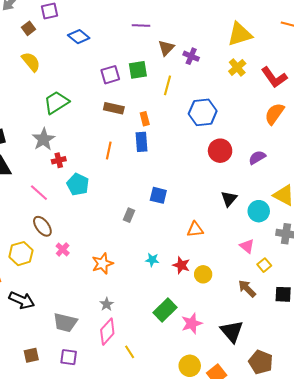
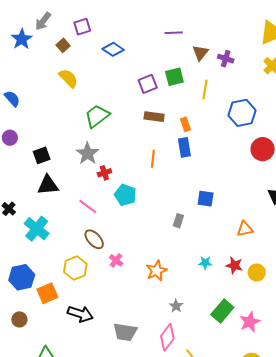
gray star: (107, 304) -> (176, 306), moved

